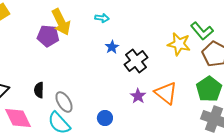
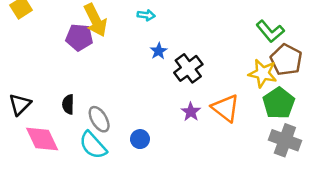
yellow star: (179, 44) -> (263, 73), moved
blue circle: (105, 118) -> (140, 139), moved

